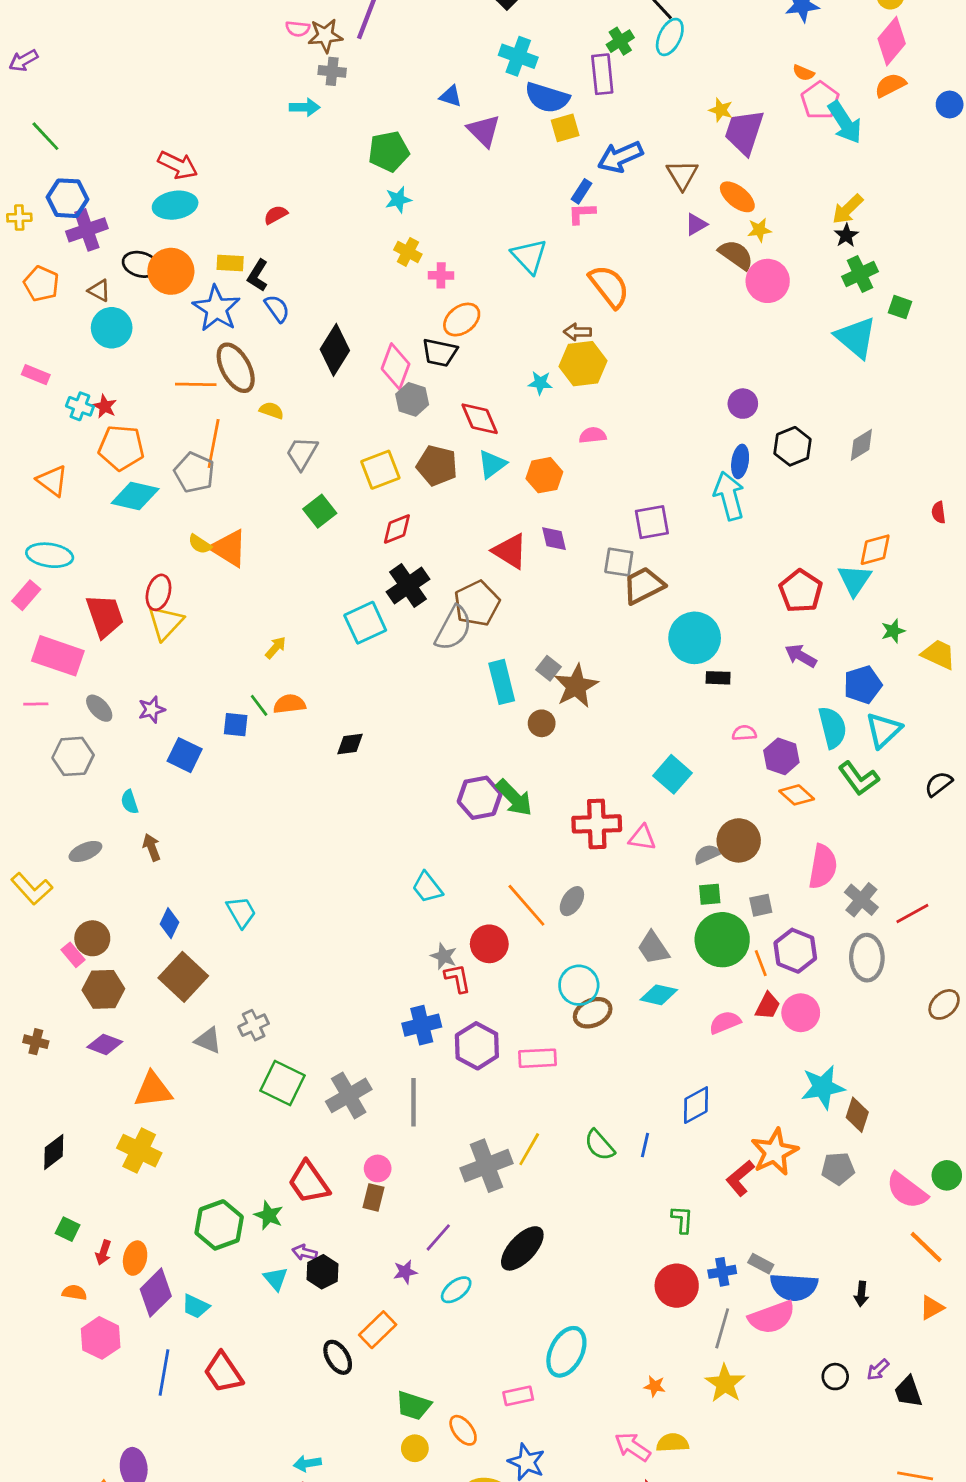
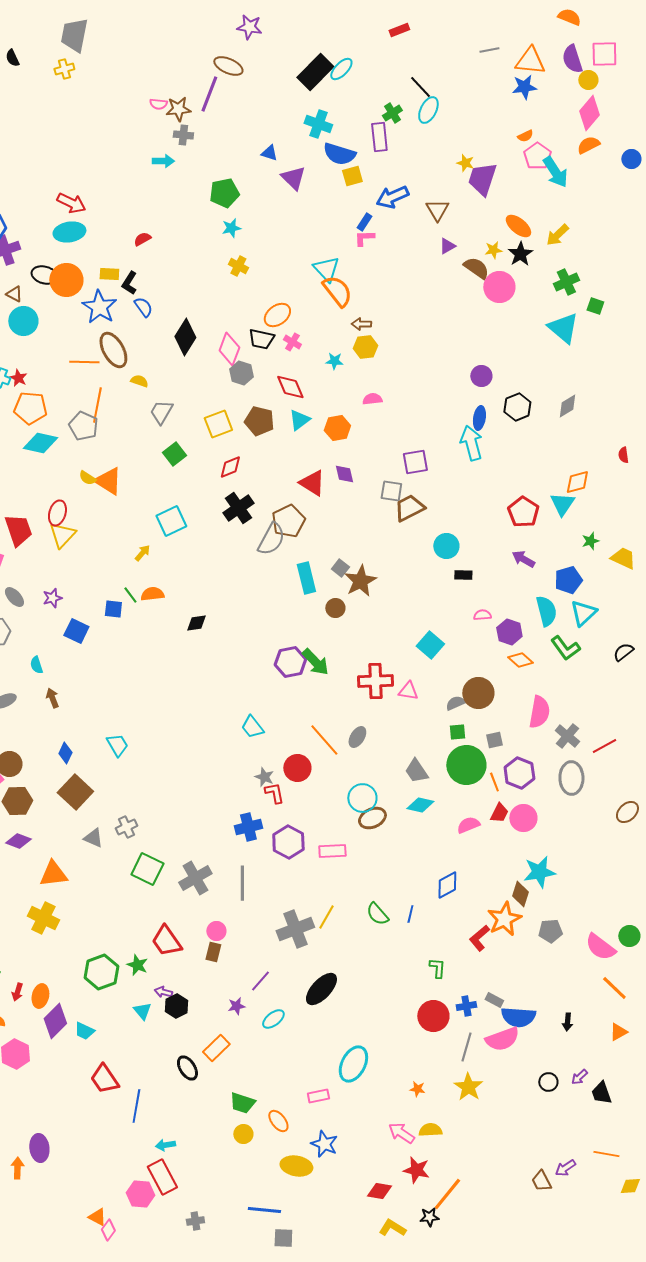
orange semicircle: (803, 73) -> (525, 136), turned -49
orange ellipse: (737, 197) -> (518, 226), moved
black star: (846, 235) -> (520, 254), moved, size x1.4
pink cross: (441, 275) -> (292, 342), moved, turned 30
orange semicircle: (609, 286) -> (337, 291), moved
yellow hexagon: (583, 364) -> (365, 347), size x0.7
cyan square: (365, 623) -> (171, 521), moved
cyan circle: (695, 638) -> (446, 546), size x0.7
brown diamond: (857, 1115) -> (520, 894), moved
blue line: (164, 1372) -> (136, 1106), moved

